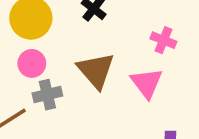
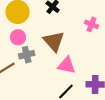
pink triangle: (147, 83) -> (67, 65), moved, turned -42

